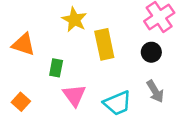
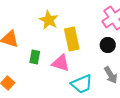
pink triangle: (74, 95) -> (61, 63), moved, turned -36

